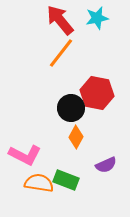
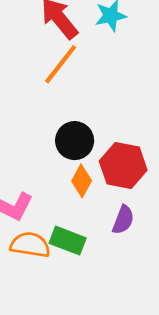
red hexagon: (97, 93) -> (123, 166), moved
purple semicircle: (106, 165) -> (123, 220), turned -45

